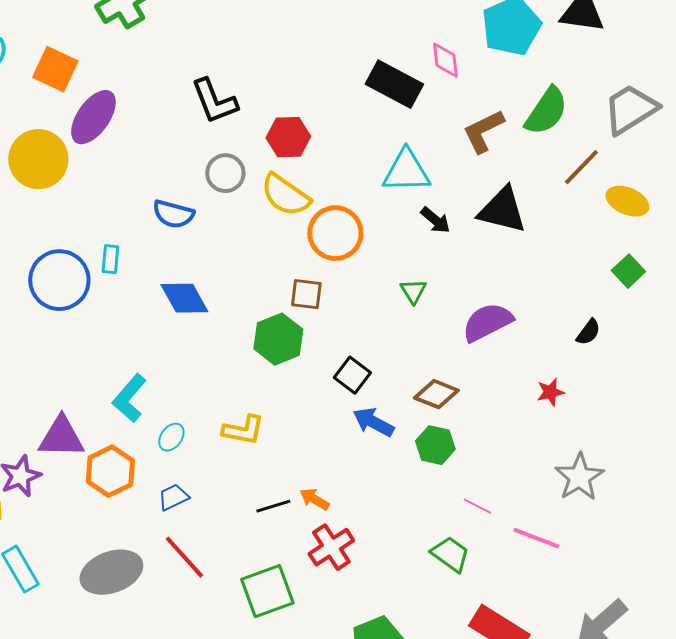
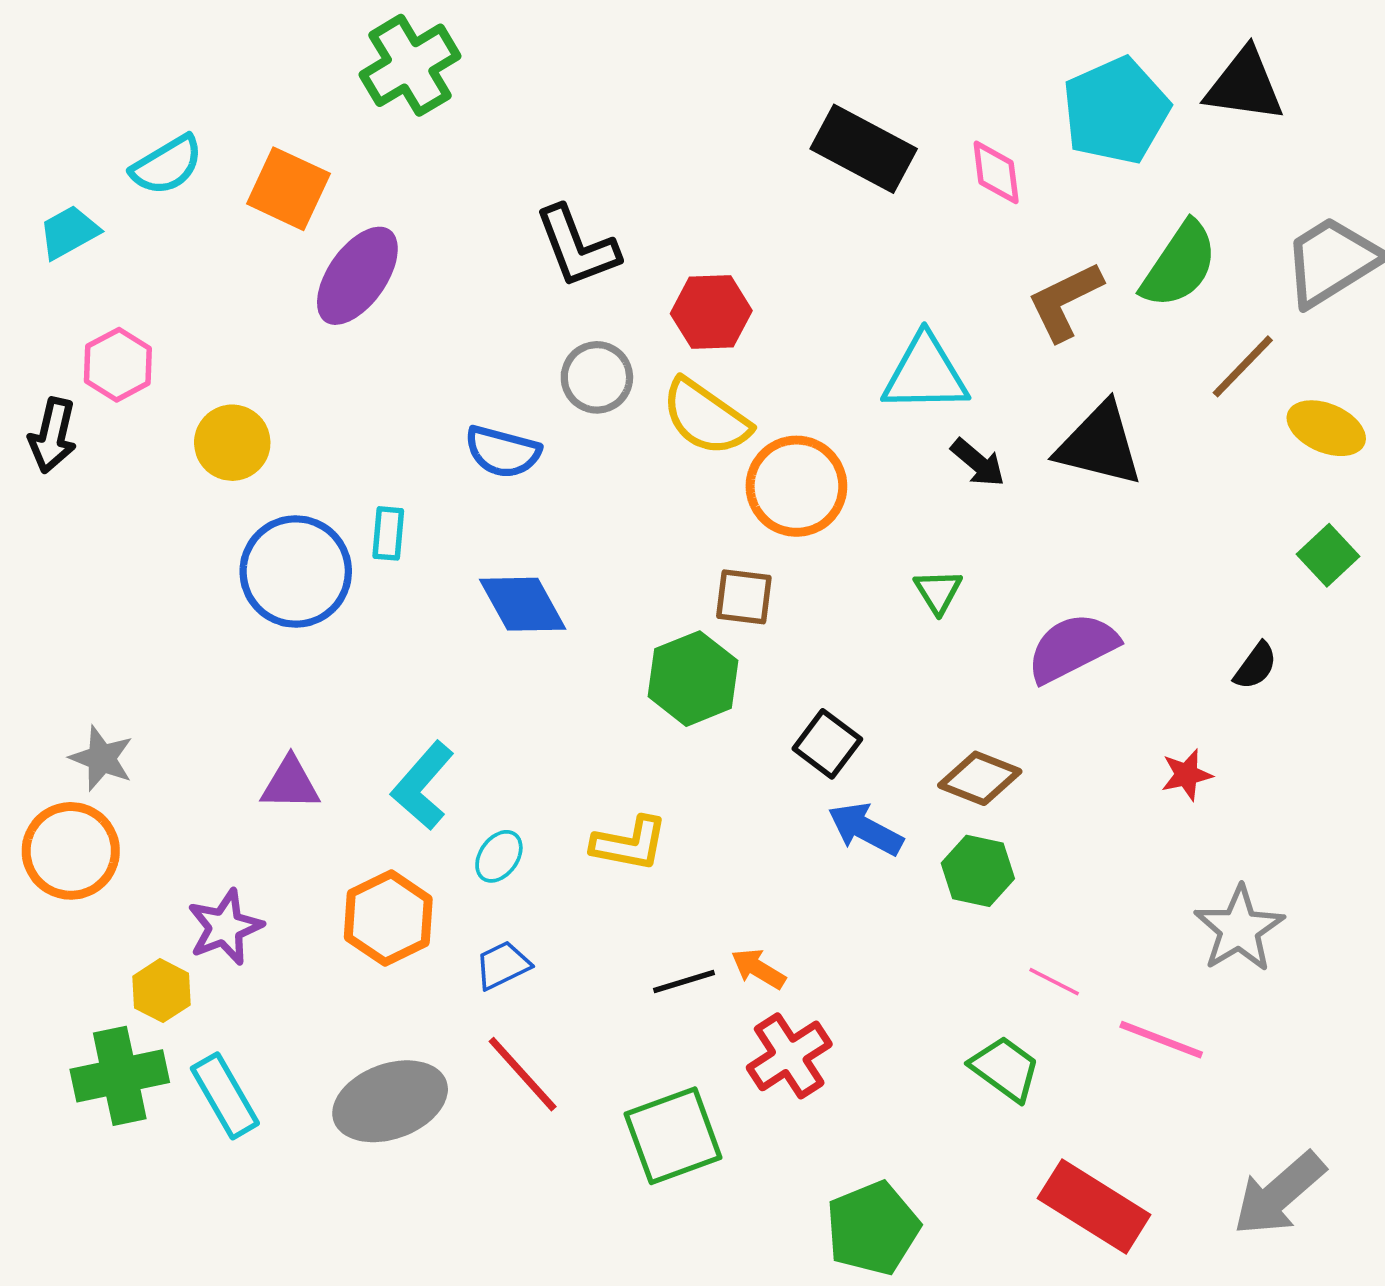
black rectangle: (394, 84) -> (864, 149), moved
yellow circle: (38, 159) -> (232, 443), moved, size x0.7
purple triangle: (61, 437) -> (290, 784), moved, size x0.7

